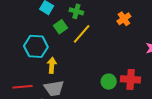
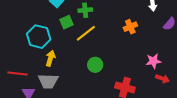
green cross: (76, 11) -> (85, 10), turned -32
green circle: (109, 82) -> (95, 65), moved

